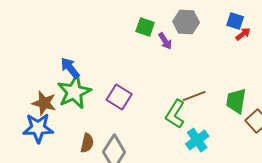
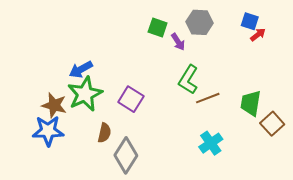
blue arrow: (70, 68) -> (81, 69), turned -80
green L-shape: (175, 114) -> (188, 80), moved
brown semicircle: (87, 143) -> (104, 133), moved

